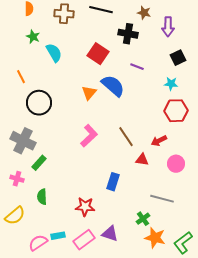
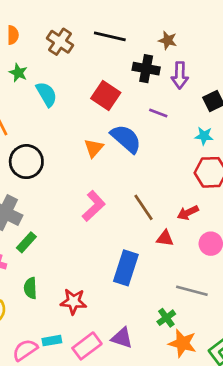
brown cross: (64, 14) -> (60, 42), turned 30
purple arrow: (168, 27) -> (180, 75), moved
blue rectangle: (113, 182) -> (126, 268), size x1.4
red star: (85, 207) -> (73, 302), moved

